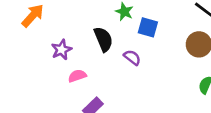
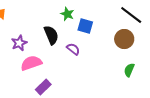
pink semicircle: (77, 76) -> (31, 63), size x1.5

